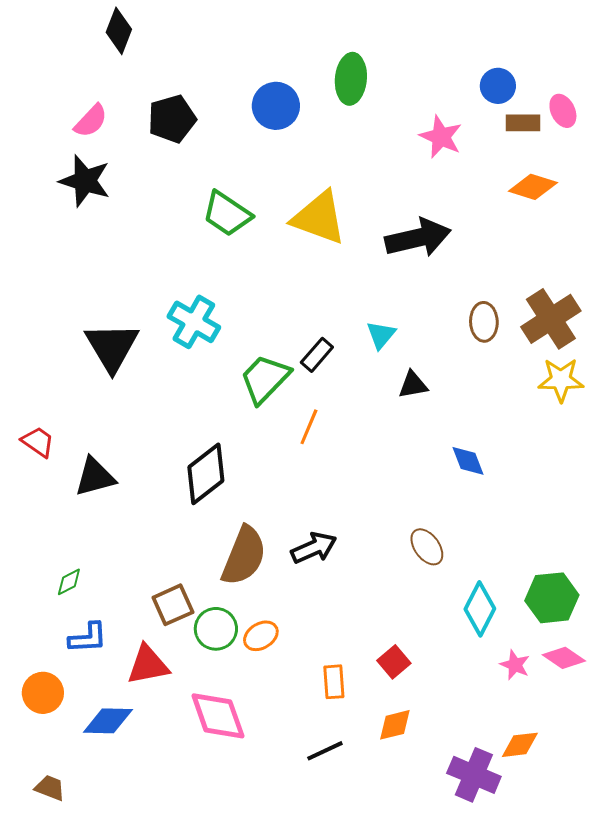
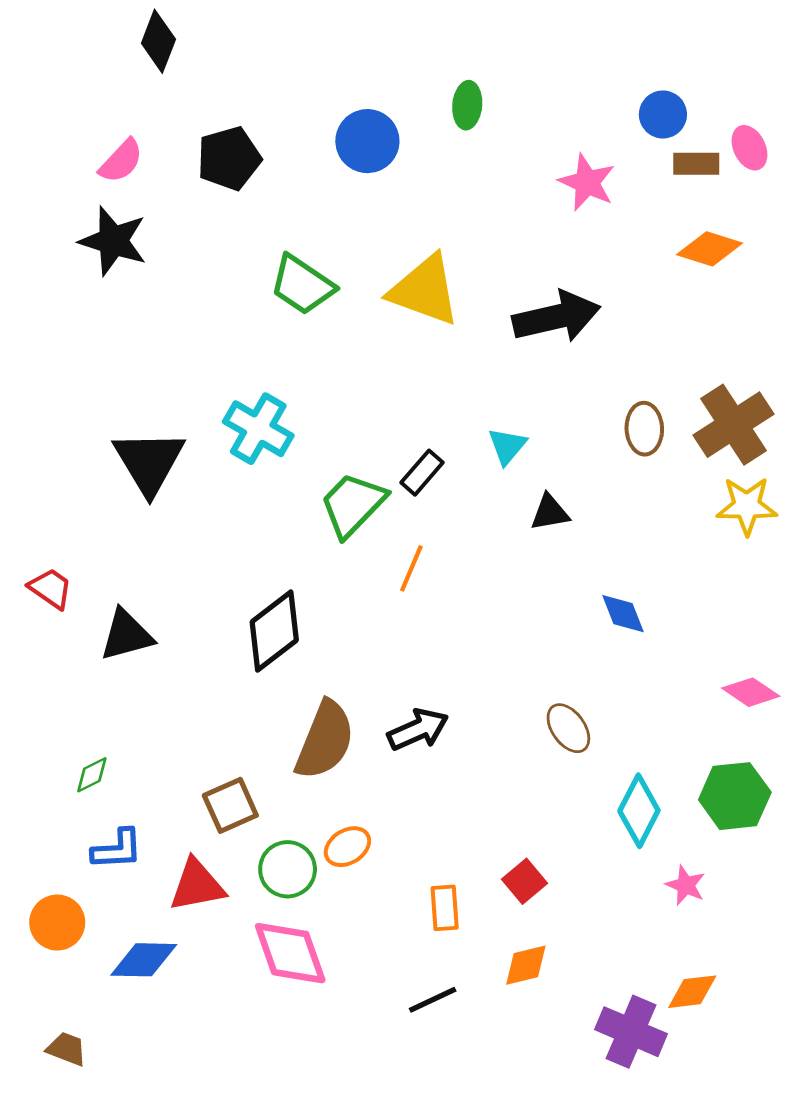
green ellipse: (351, 79) -> (467, 105), size x0.7
green circle: (216, 629) -> (288, 869), moved
pink diamond: (564, 658) -> (751, 692), moved

